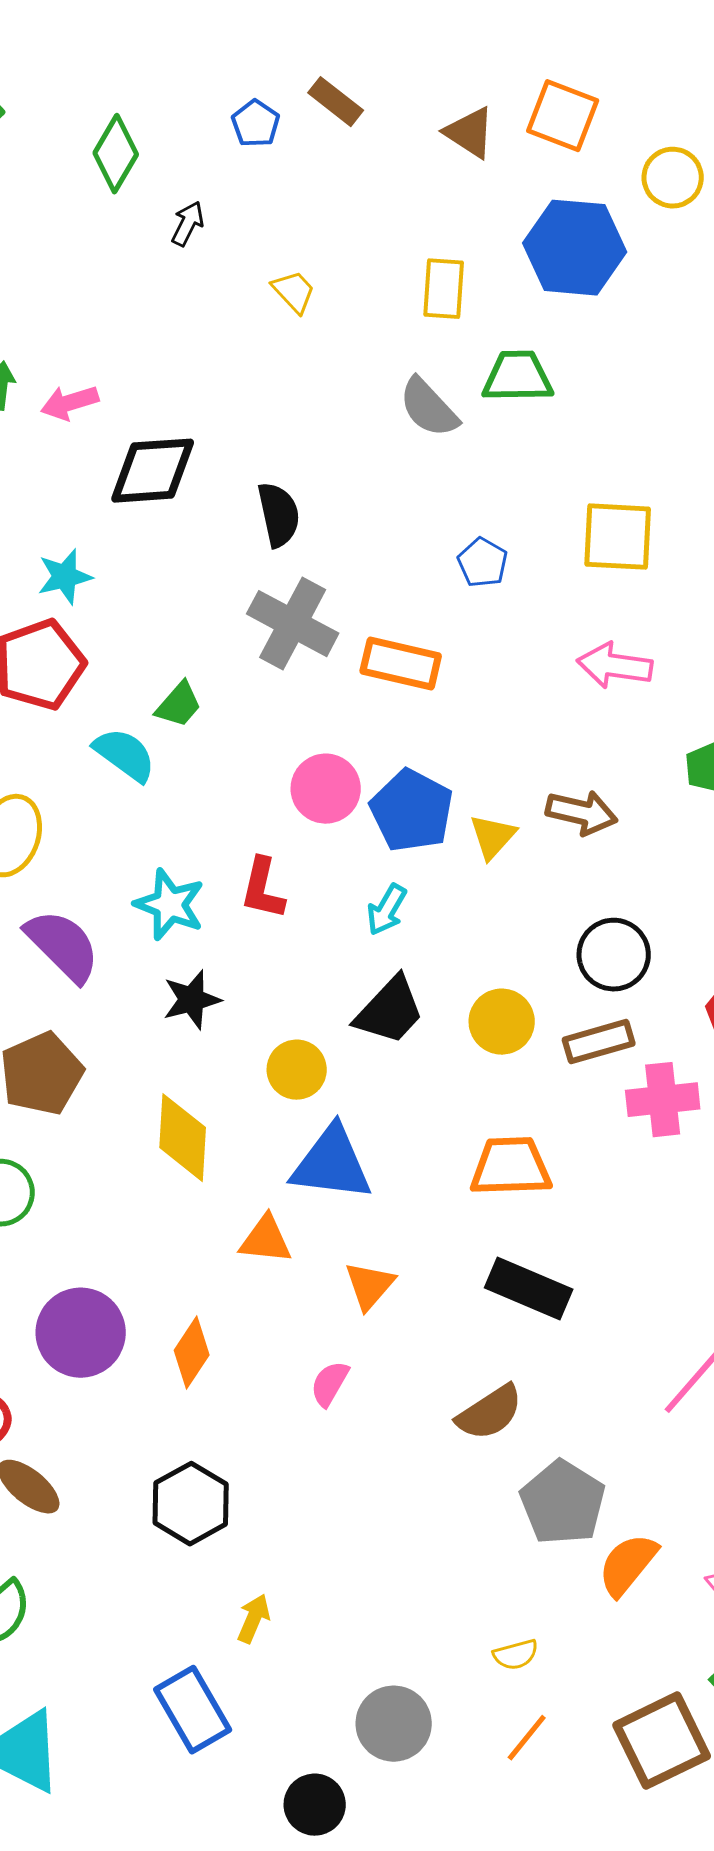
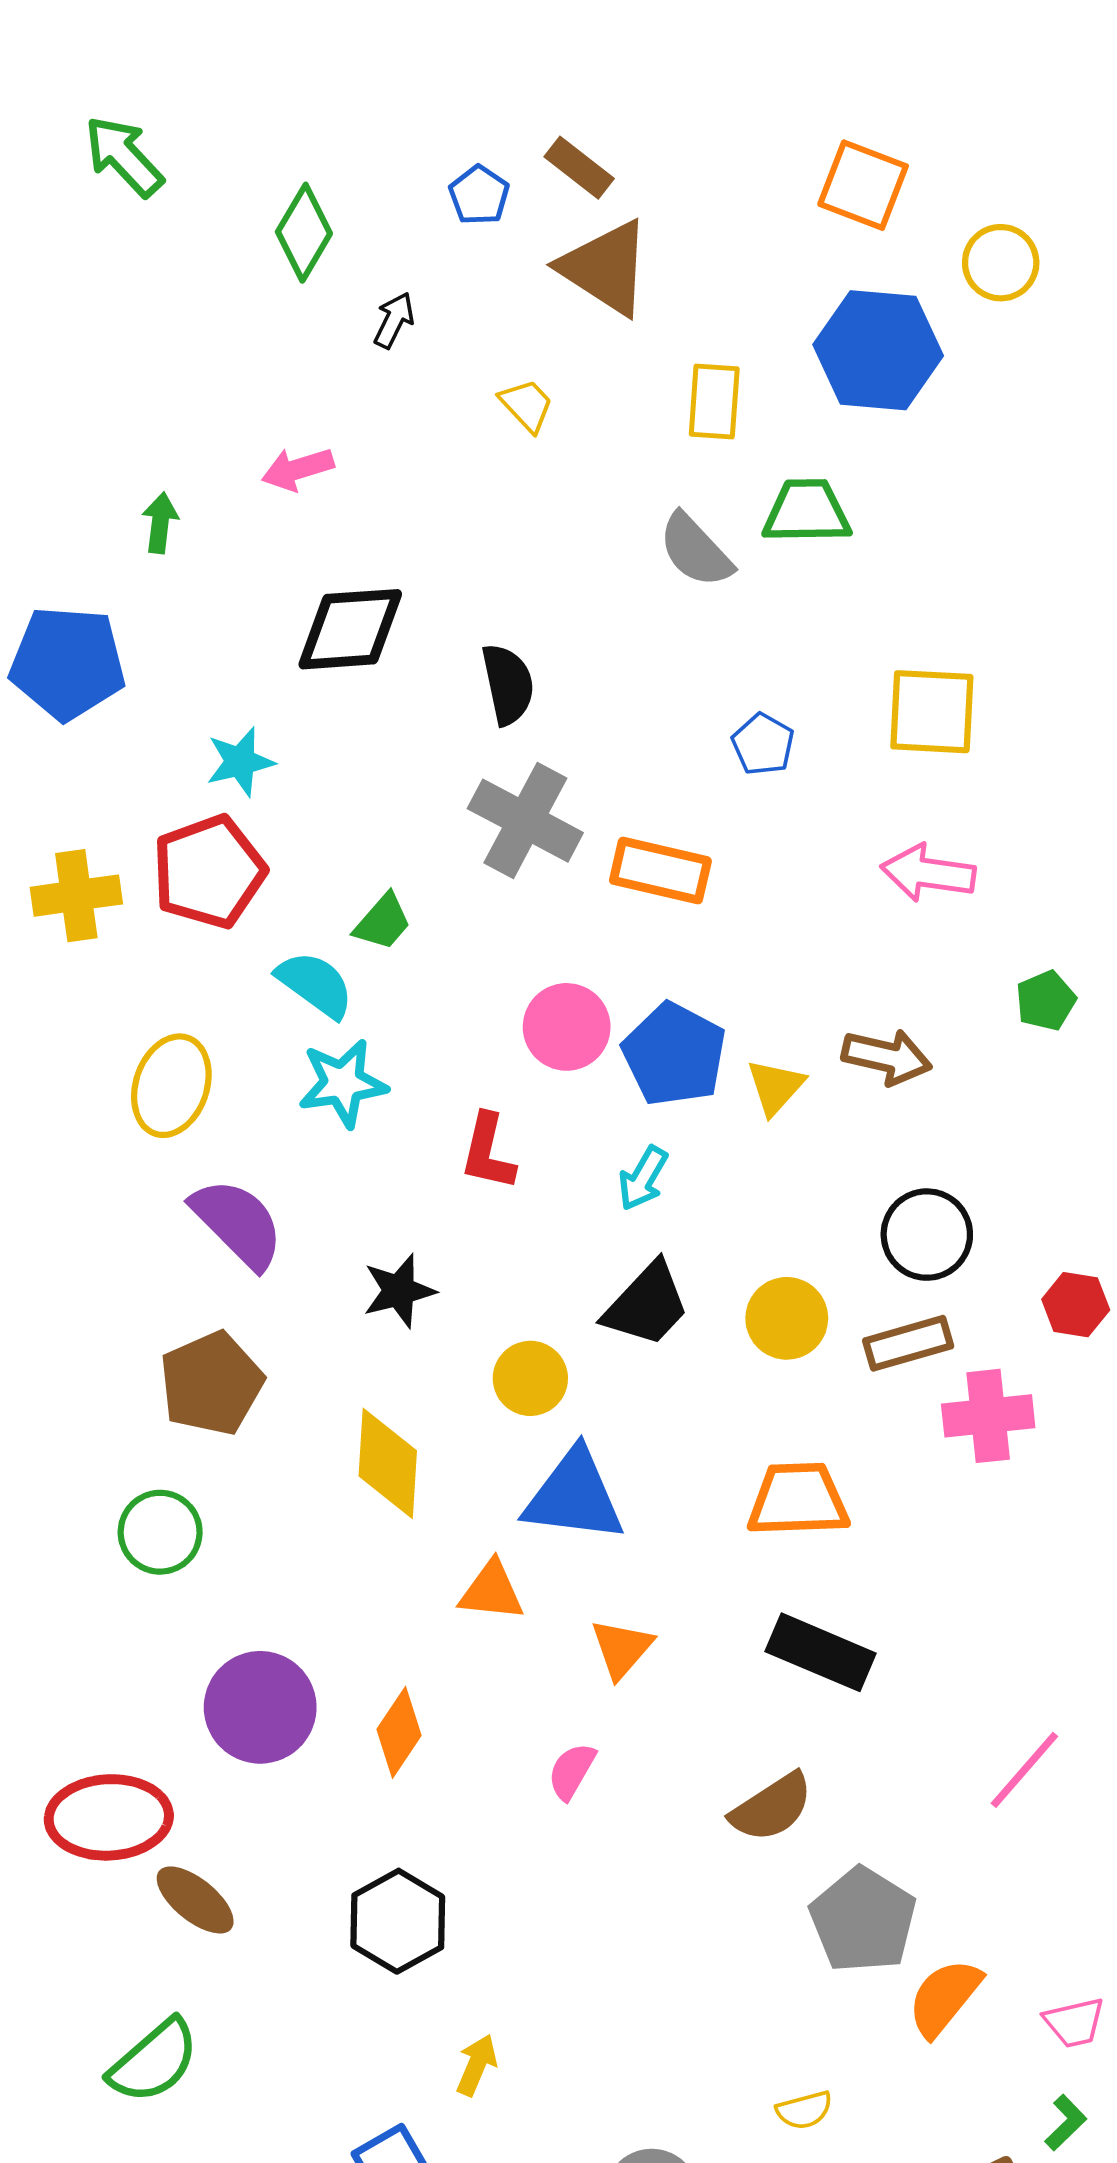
brown triangle: (470, 133) -> (605, 268), moved, size x1.5
pink arrow: (70, 403) -> (298, 469), moved
cyan star: (170, 905) -> (343, 1083), moved, turned -30

